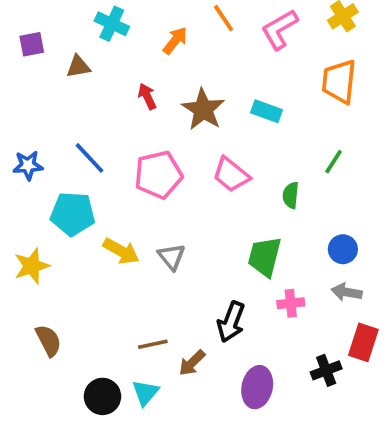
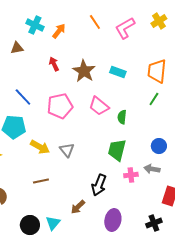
orange arrow: (175, 40) -> (59, 31), moved
orange trapezoid: (339, 81) -> (157, 71), moved
green semicircle: (291, 195) -> (122, 117), moved
gray arrow: (347, 292) -> (152, 169), moved
brown line: (153, 344) -> (41, 181), moved
black cross: (326, 370) -> (154, 223), moved

